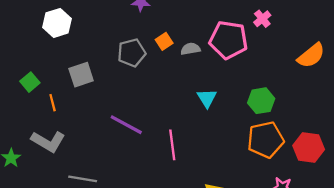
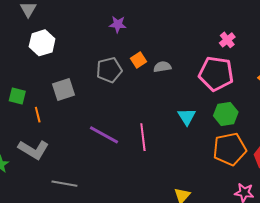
pink pentagon: (228, 40) -> (216, 74), moved
green square: (30, 82) -> (17, 96), turned -36
cyan triangle: (207, 98) -> (187, 117), moved
pink line: (172, 145) -> (143, 137), moved

